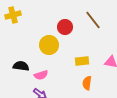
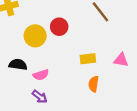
red circle: (65, 27) -> (59, 27), moved
yellow circle: (49, 45) -> (35, 36), moved

